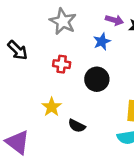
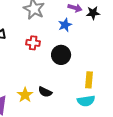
yellow star: (52, 107) -> (25, 95), moved

